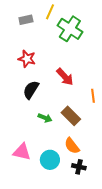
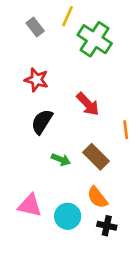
gray rectangle: (26, 20) -> (35, 27), turned 64

